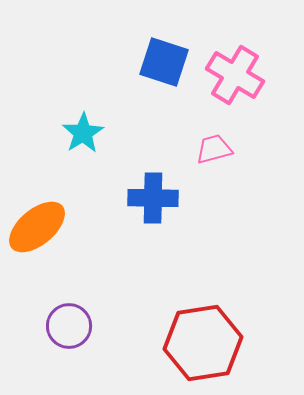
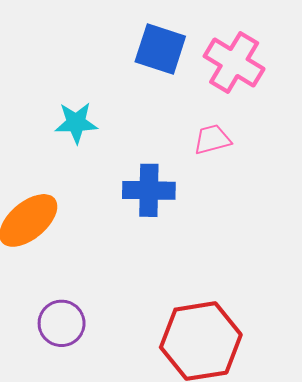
cyan star: (83, 133) -> (76, 123), turned 30

